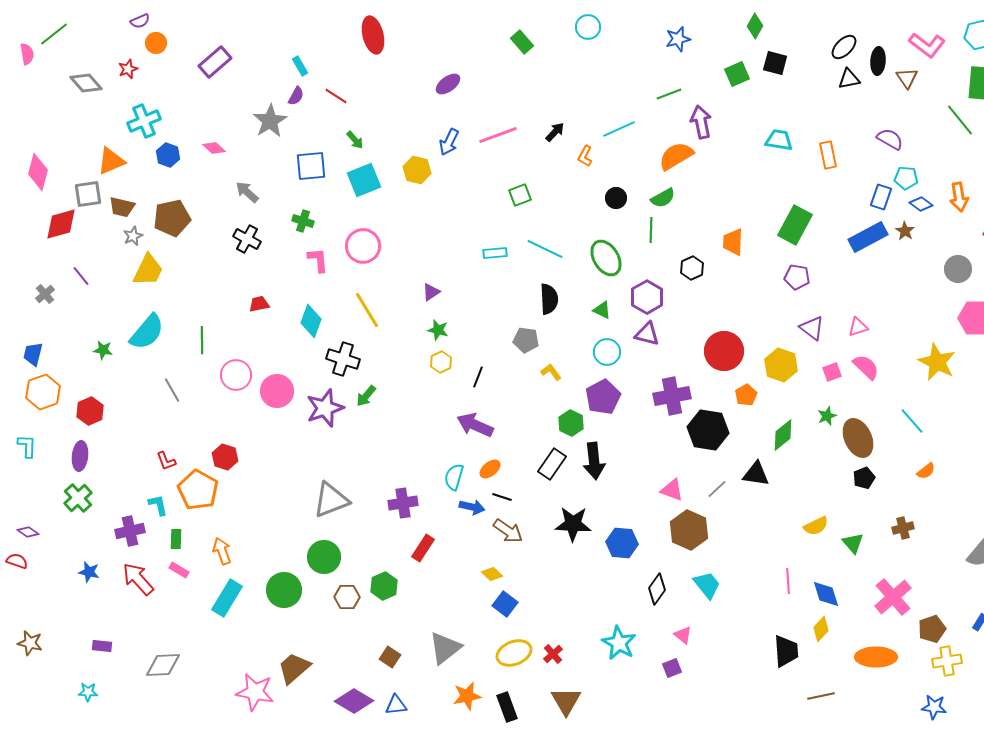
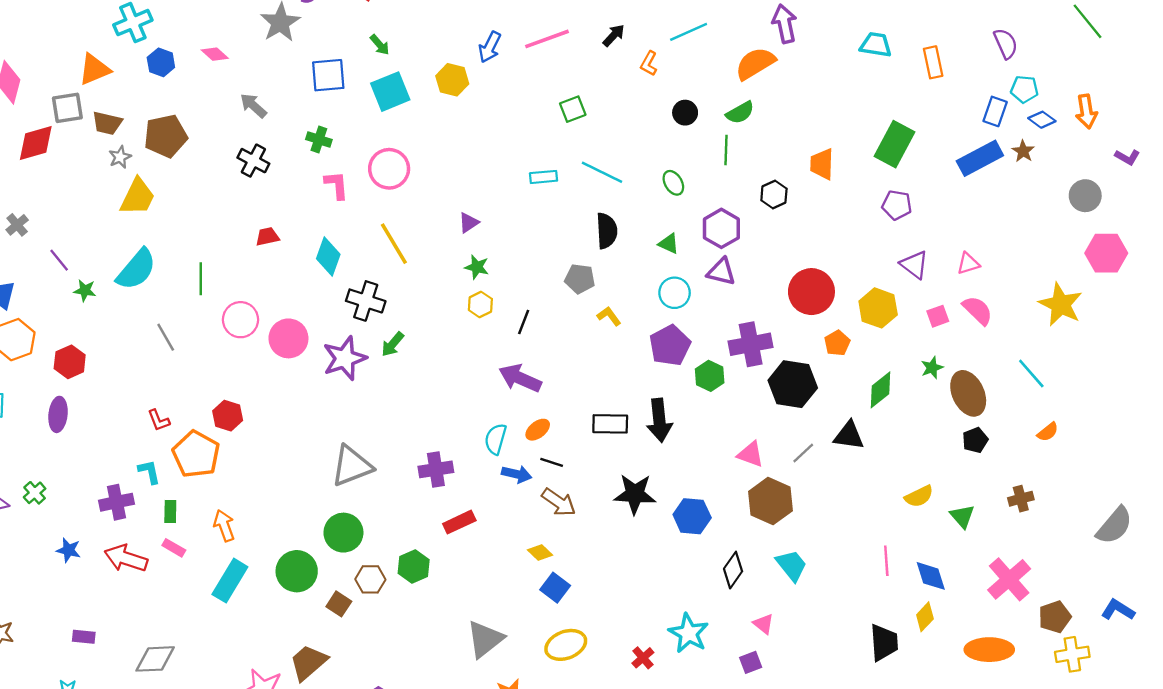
purple semicircle: (890, 139) -> (1006, 44), turned 36
green ellipse: (606, 258) -> (673, 183), size x0.6
purple line: (81, 276) -> (59, 260), moved
green hexagon: (571, 423) -> (710, 376), moved
black rectangle: (552, 464) -> (610, 424), turned 56
green cross: (78, 498) -> (35, 493), moved, size x0.7
red rectangle: (423, 548) -> (459, 522), turned 32
red arrow: (138, 579) -> (126, 558), turned -30
red cross: (553, 654) -> (643, 658), moved
brown square: (390, 657) -> (339, 604), moved

